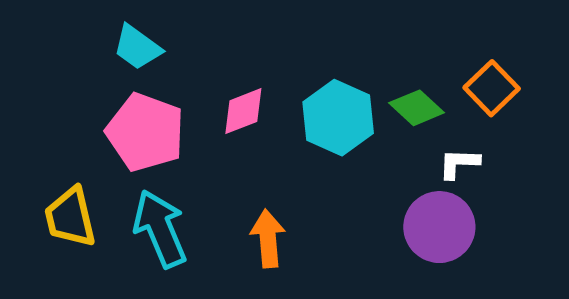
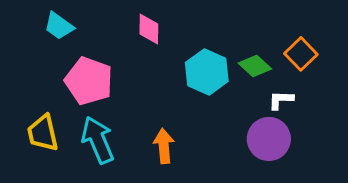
cyan trapezoid: (137, 47) -> (59, 26), moved
pink diamond: (243, 111) -> (149, 29), moved, turned -68

